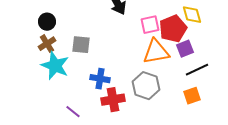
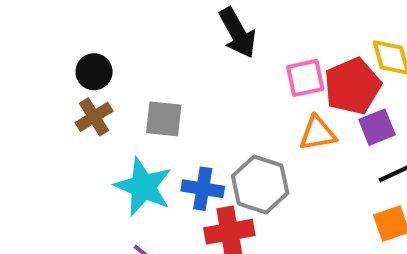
orange triangle: (156, 52) -> (318, 133), size x0.7
cyan star: (55, 66) -> (143, 187), moved
gray hexagon: (146, 86) -> (260, 185), moved

